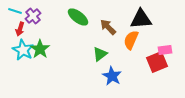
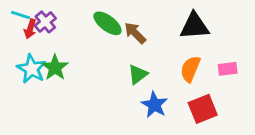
brown arrow: (108, 27) -> (135, 33), moved
red arrow: (20, 29) -> (30, 29), moved
orange semicircle: (131, 40) -> (190, 69), moved
red square: (157, 62) -> (203, 109), moved

